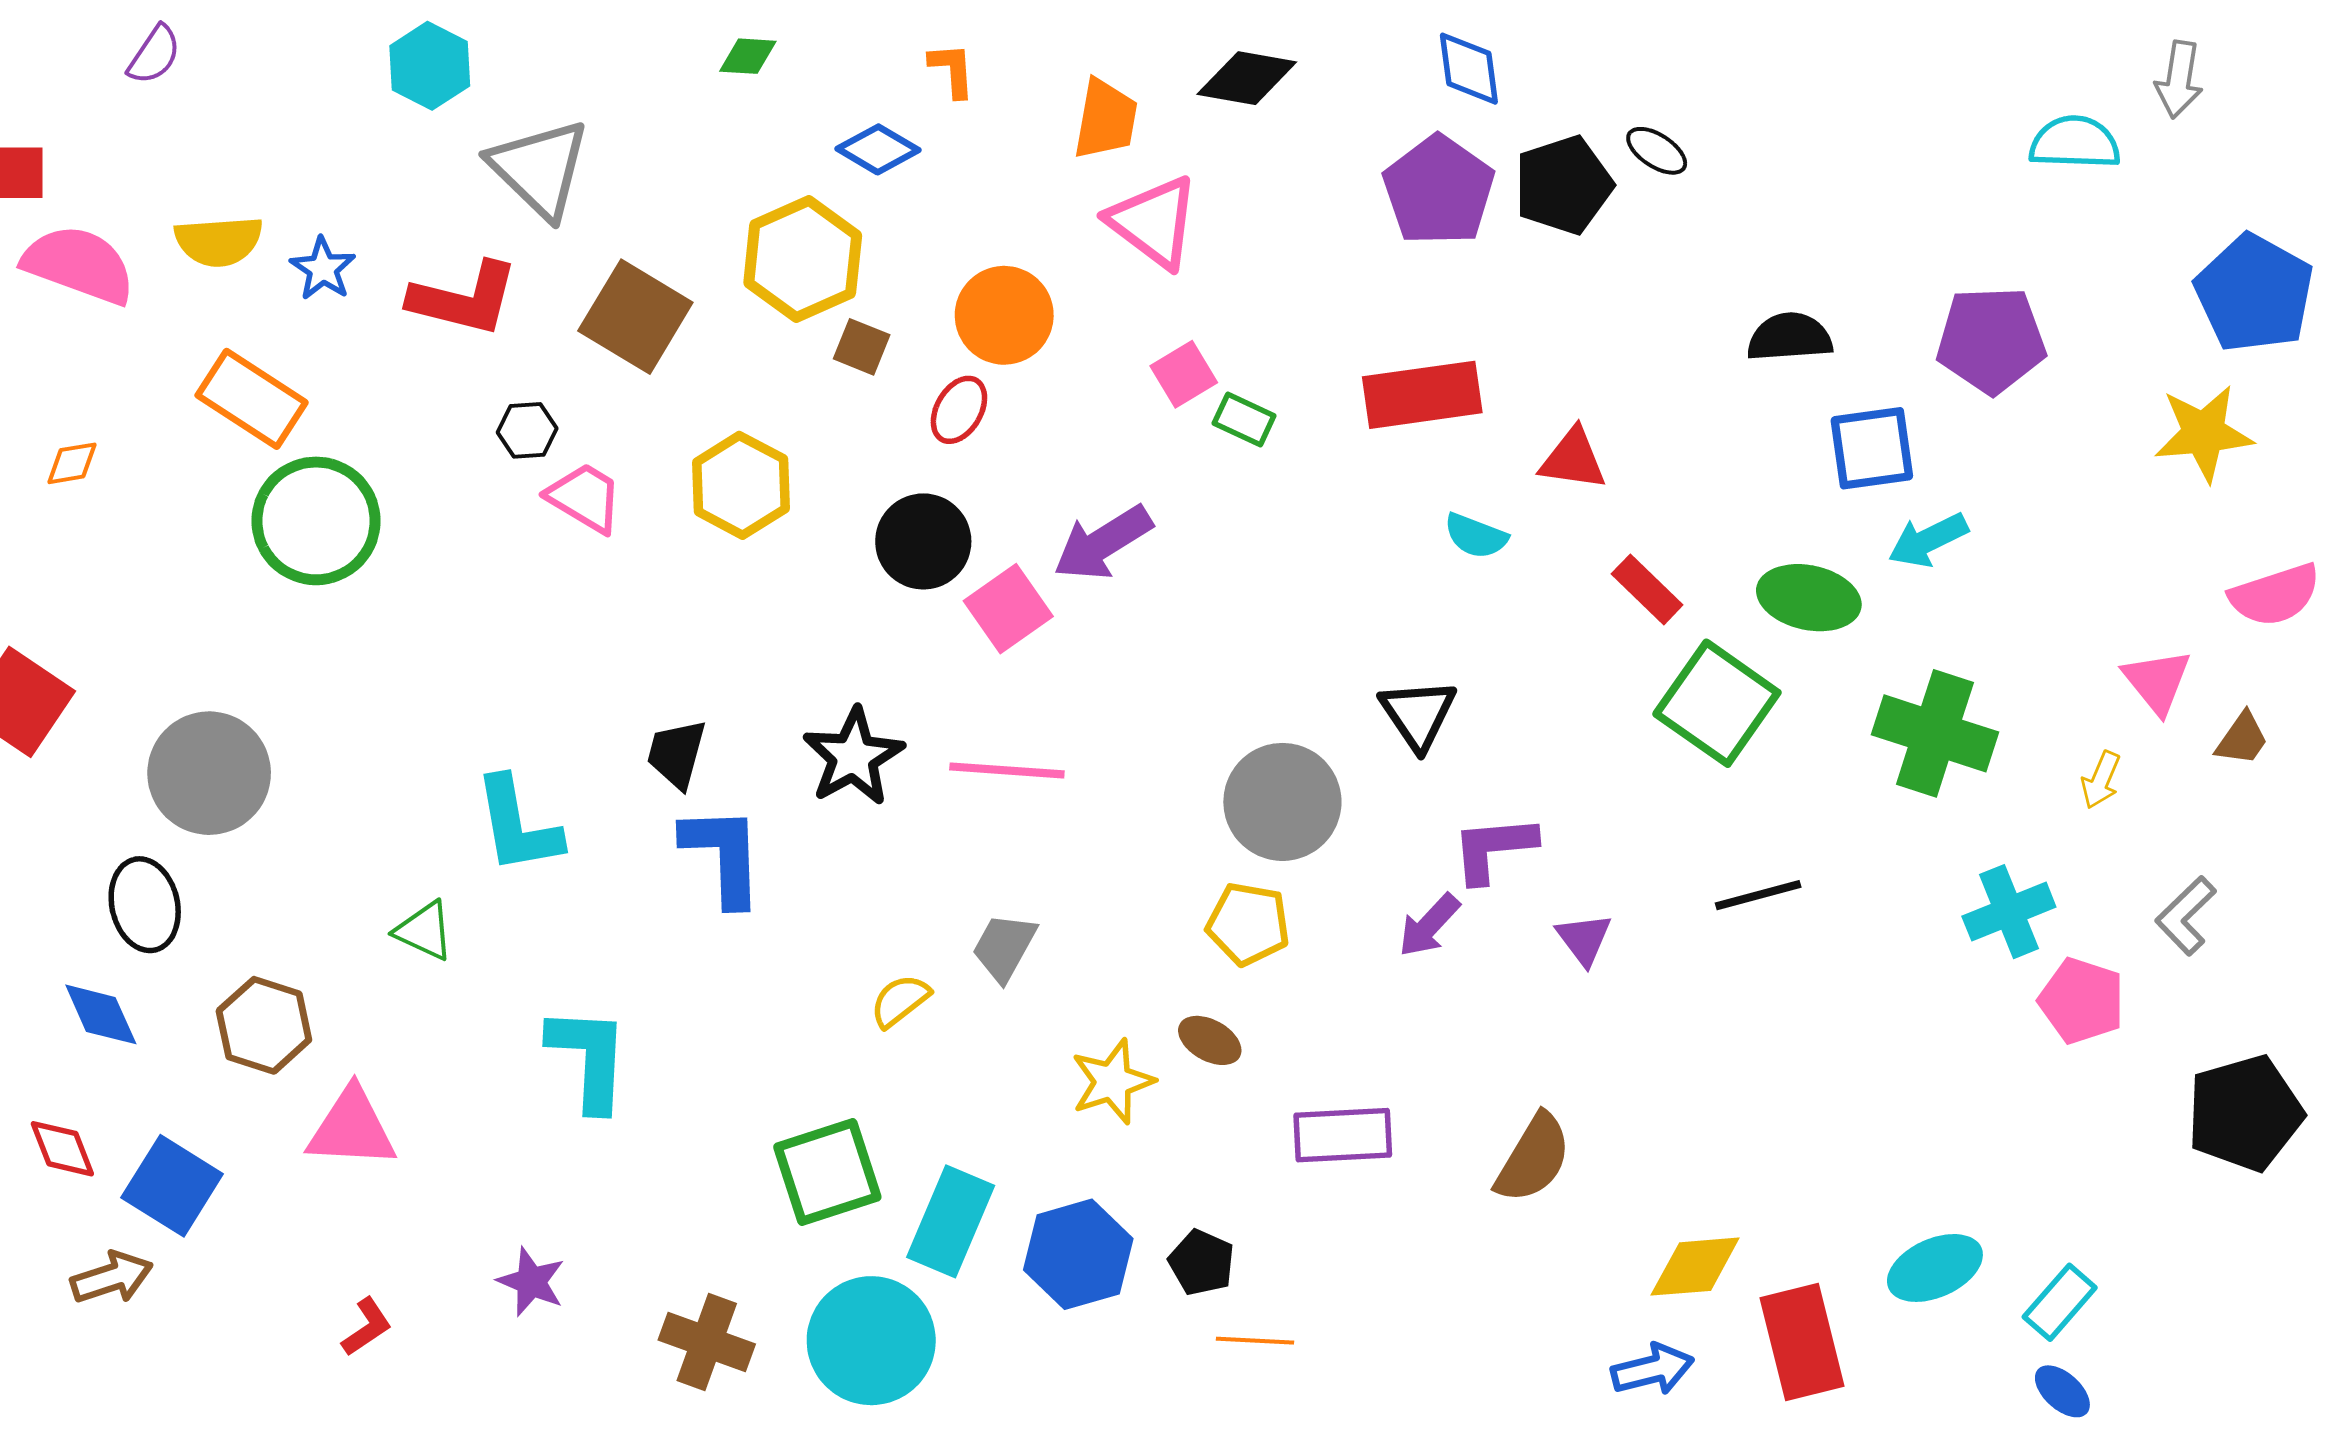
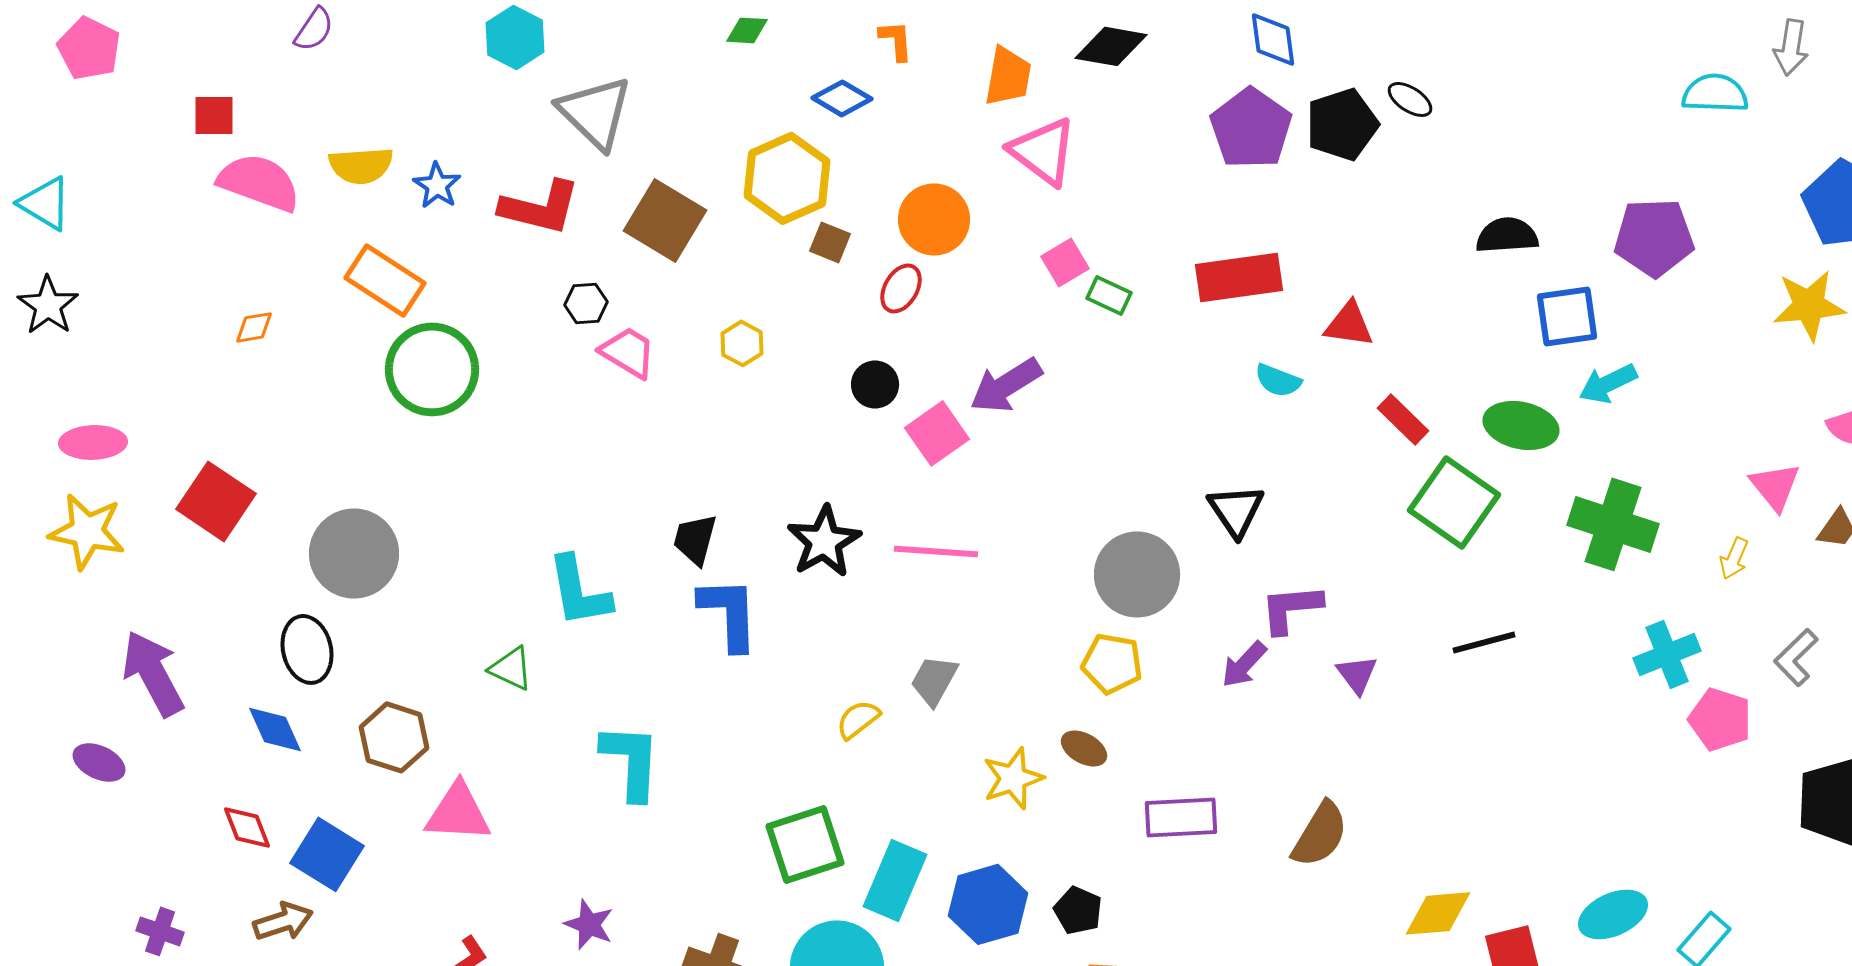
yellow hexagon: (741, 485) -> (742, 343), size x0.6
black circle: (923, 541) -> (875, 384), size x0.7

